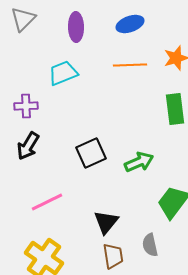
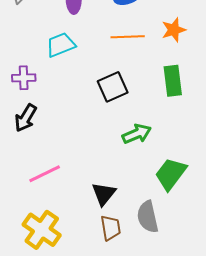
black square: (91, 153) -> (113, 87), moved
gray semicircle: (150, 245) -> (148, 217), size x1.4

